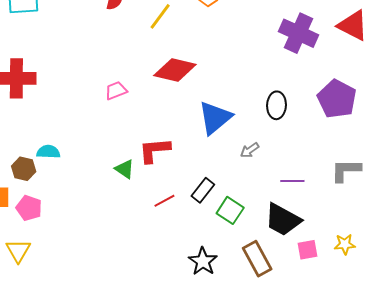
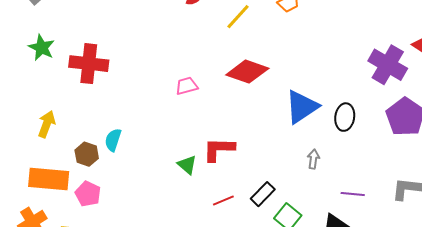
purple cross: (299, 33) -> (388, 65), moved
blue triangle: (215, 118) -> (302, 107), moved
gray arrow: (250, 150) -> (313, 159), turned 126
cyan semicircle: (48, 152) -> (113, 140), turned -80

